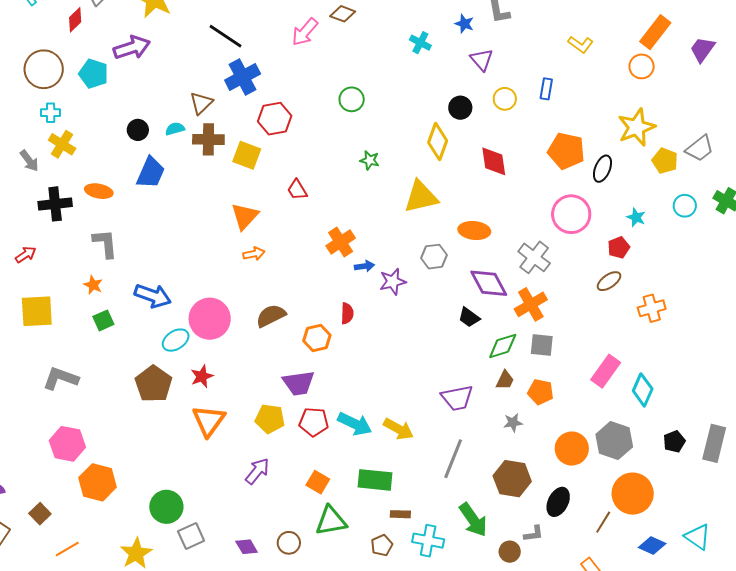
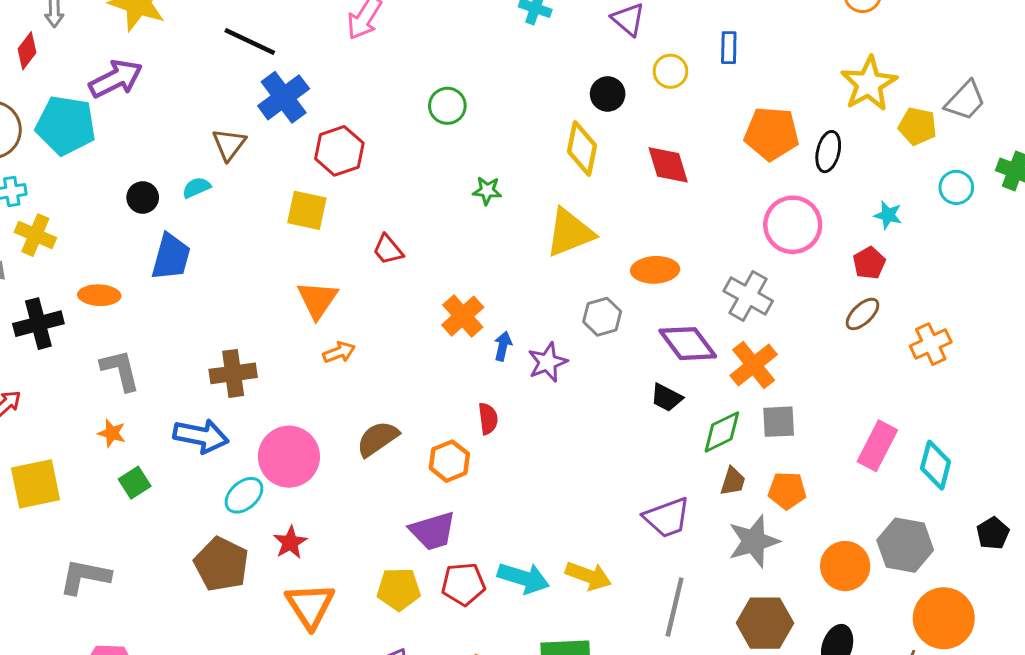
cyan pentagon: (94, 74) -> (66, 125), size x1.4
brown cross: (208, 139) -> (233, 373), moved
blue arrow: (364, 266) -> (503, 346), turned -60
gray star: (513, 423) -> (754, 541), size x1.8

